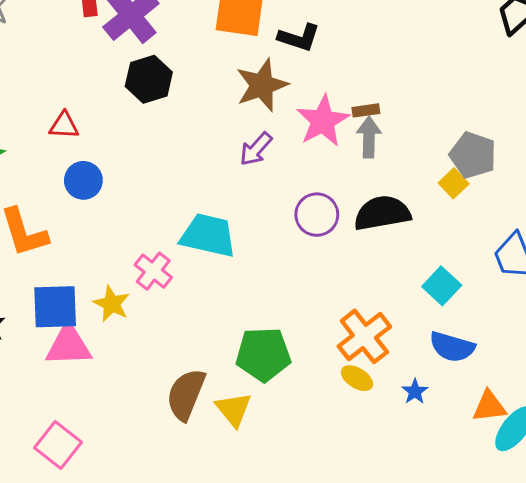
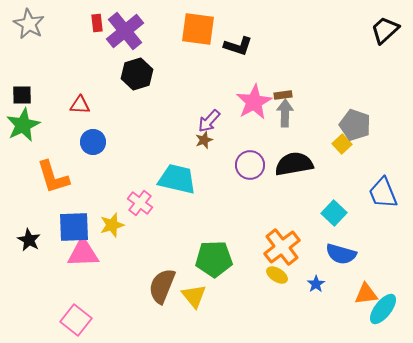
brown star: (262, 85) -> (204, 140), moved, size x0.5
yellow star: (112, 304) -> (112, 225), turned 30

